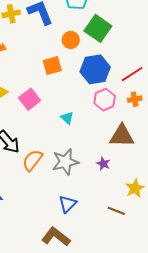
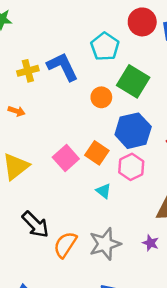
orange square: (52, 66) -> (97, 153), moved, turned -36
pink square: (30, 99) -> (66, 158), moved
pink hexagon: (105, 100) -> (131, 167), moved

